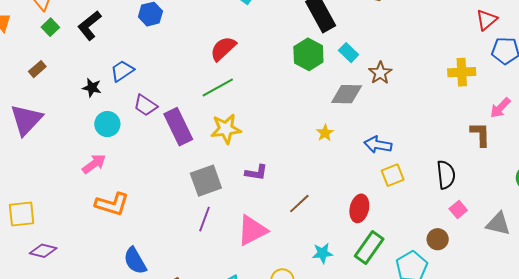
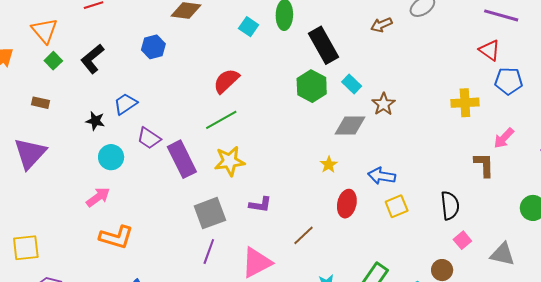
red triangle: (487, 20) -> (490, 50), turned -45
brown rectangle: (37, 69) -> (41, 103), turned 54
red ellipse: (359, 208) -> (347, 204), moved

